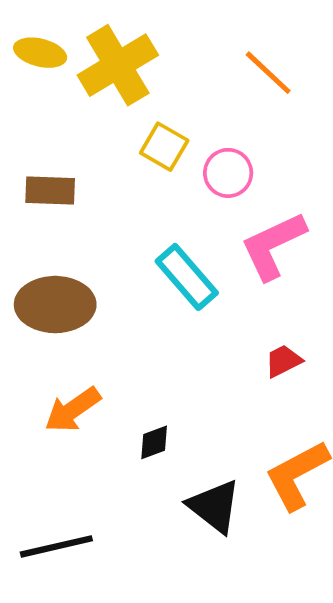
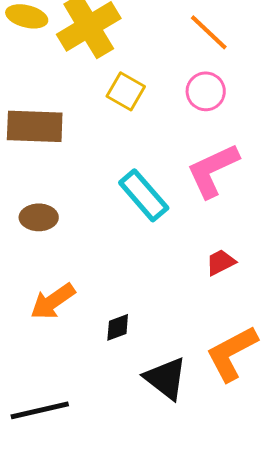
pink circle: (228, 173) -> (206, 91), moved
brown rectangle: (50, 190) -> (35, 126), size x1.4
brown ellipse: (55, 305) -> (39, 217), size x0.6

